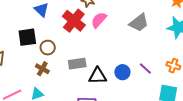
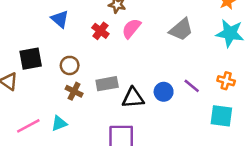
red cross: (74, 21) -> (100, 31), size x0.6
black square: (27, 37) -> (31, 59), moved
brown cross: (42, 69) -> (74, 91), moved

